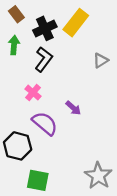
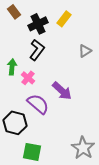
yellow rectangle: (76, 23) -> (64, 19), size x0.7
green arrow: (14, 45) -> (12, 67), moved
purple arrow: (73, 108) -> (62, 91), size x1.5

